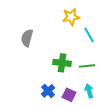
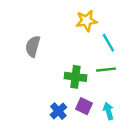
green line: (87, 66) -> (106, 70), moved
purple square: (69, 95) -> (84, 106), moved

